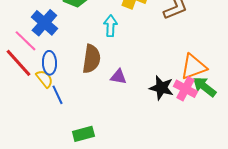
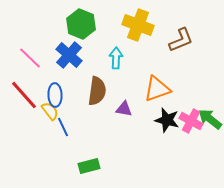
blue cross: (44, 23) -> (69, 55), moved
pink line: (25, 41) -> (30, 58), moved
orange triangle: (193, 67) -> (157, 89), moved

